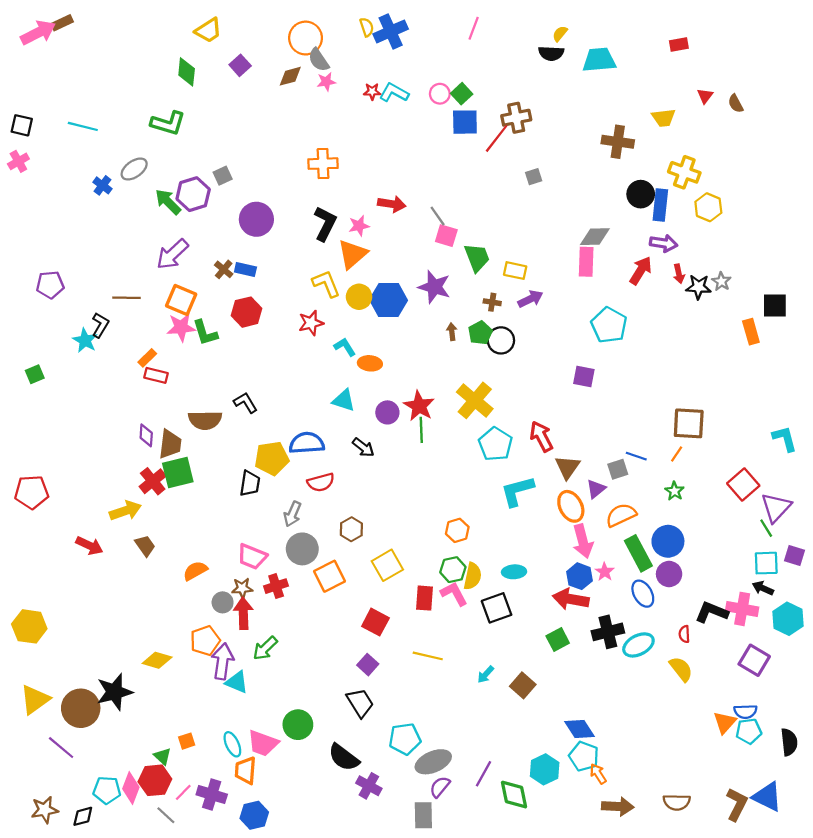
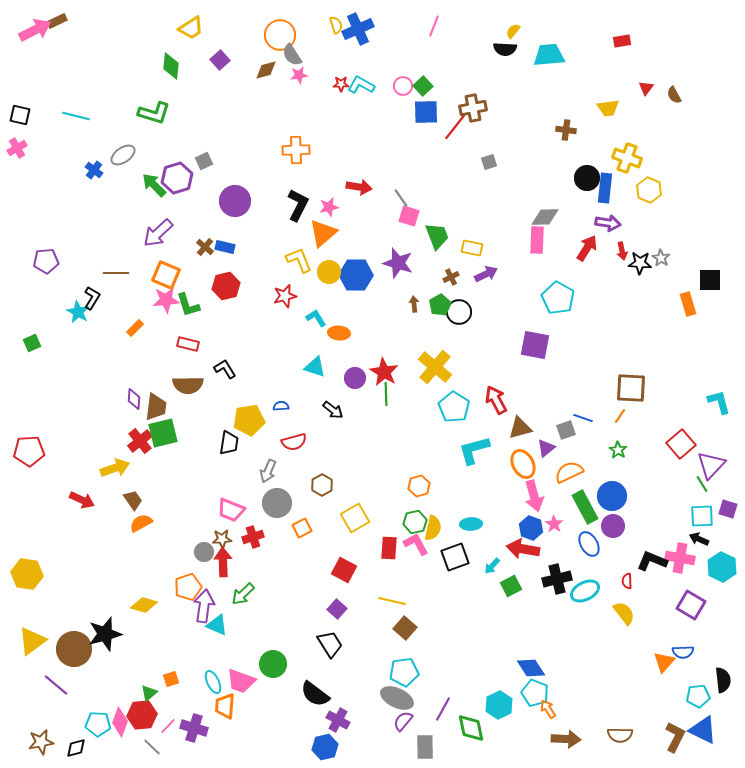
brown cross: (618, 142) -> (566, 130), size x0.7
brown cross: (492, 302) -> (451, 277), turned -35
red rectangle: (156, 375) -> (188, 344), moved
purple square: (584, 376) -> (535, 345), size x1.4
blue semicircle: (307, 443) -> (281, 406), size x0.5
brown triangle: (568, 467) -> (520, 428), turned 40
orange semicircle: (195, 571) -> (141, 523), moved
orange square: (330, 576) -> (302, 528), size x0.7
cyan arrow: (486, 674) -> (492, 566), moved
brown square: (523, 685) -> (405, 628), moved
cyan pentagon: (749, 731) -> (698, 696), moved
cyan pentagon: (405, 739) -> (404, 672), moved
green triangle: (163, 756) -> (149, 693), turned 36
gray ellipse: (433, 762) -> (397, 698), turned 48
blue hexagon: (254, 815) -> (325, 747), moved
gray rectangle: (423, 815) -> (425, 747), moved

